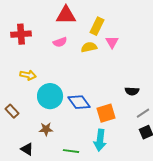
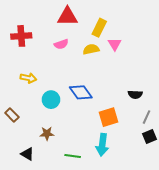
cyan circle: (50, 96) -> (51, 100), size x0.7
blue diamond: (79, 102) -> (81, 92), moved
gray line: (143, 113) -> (146, 117), turned -32

